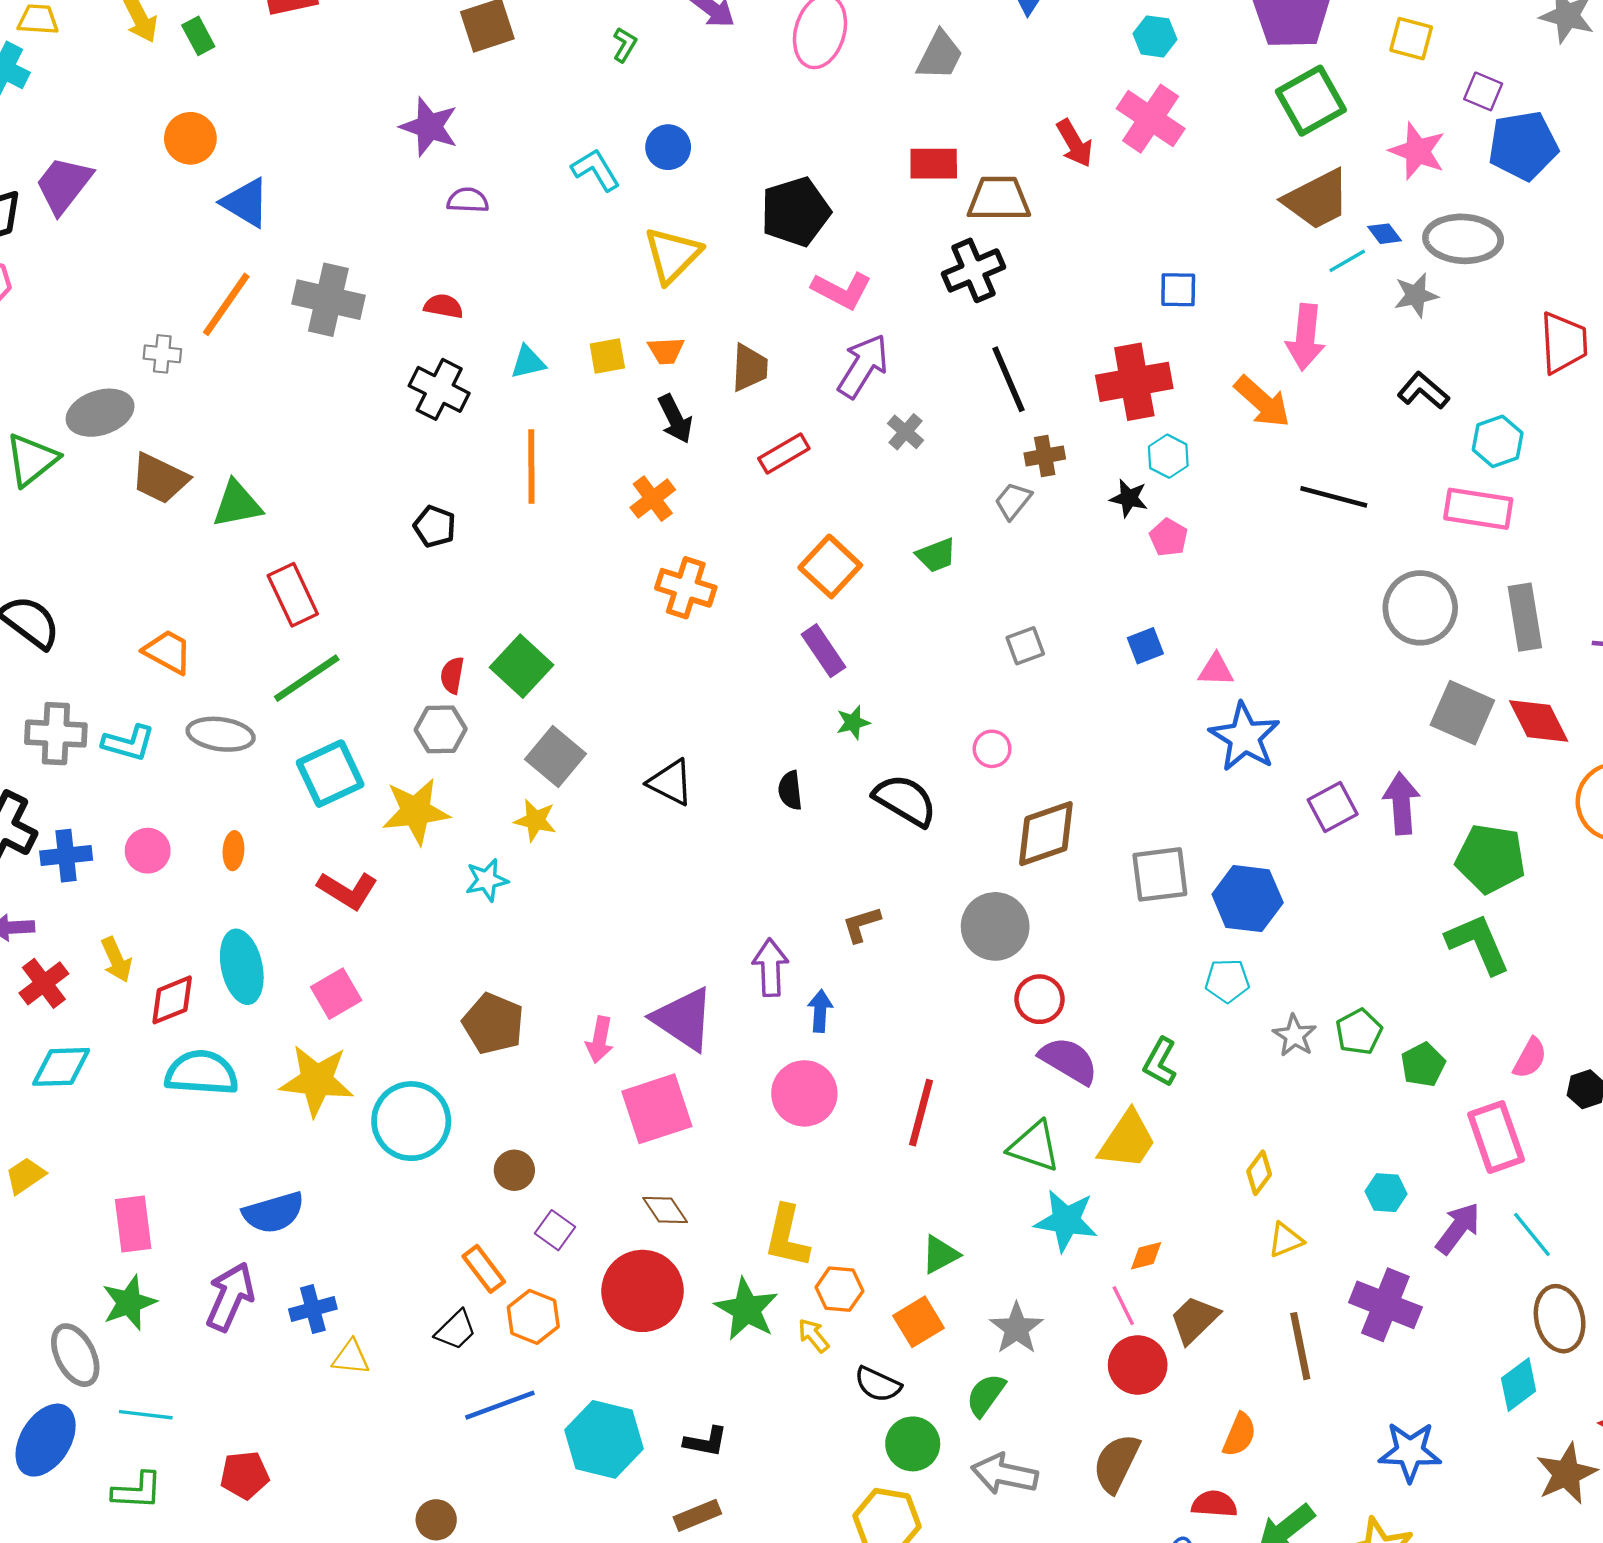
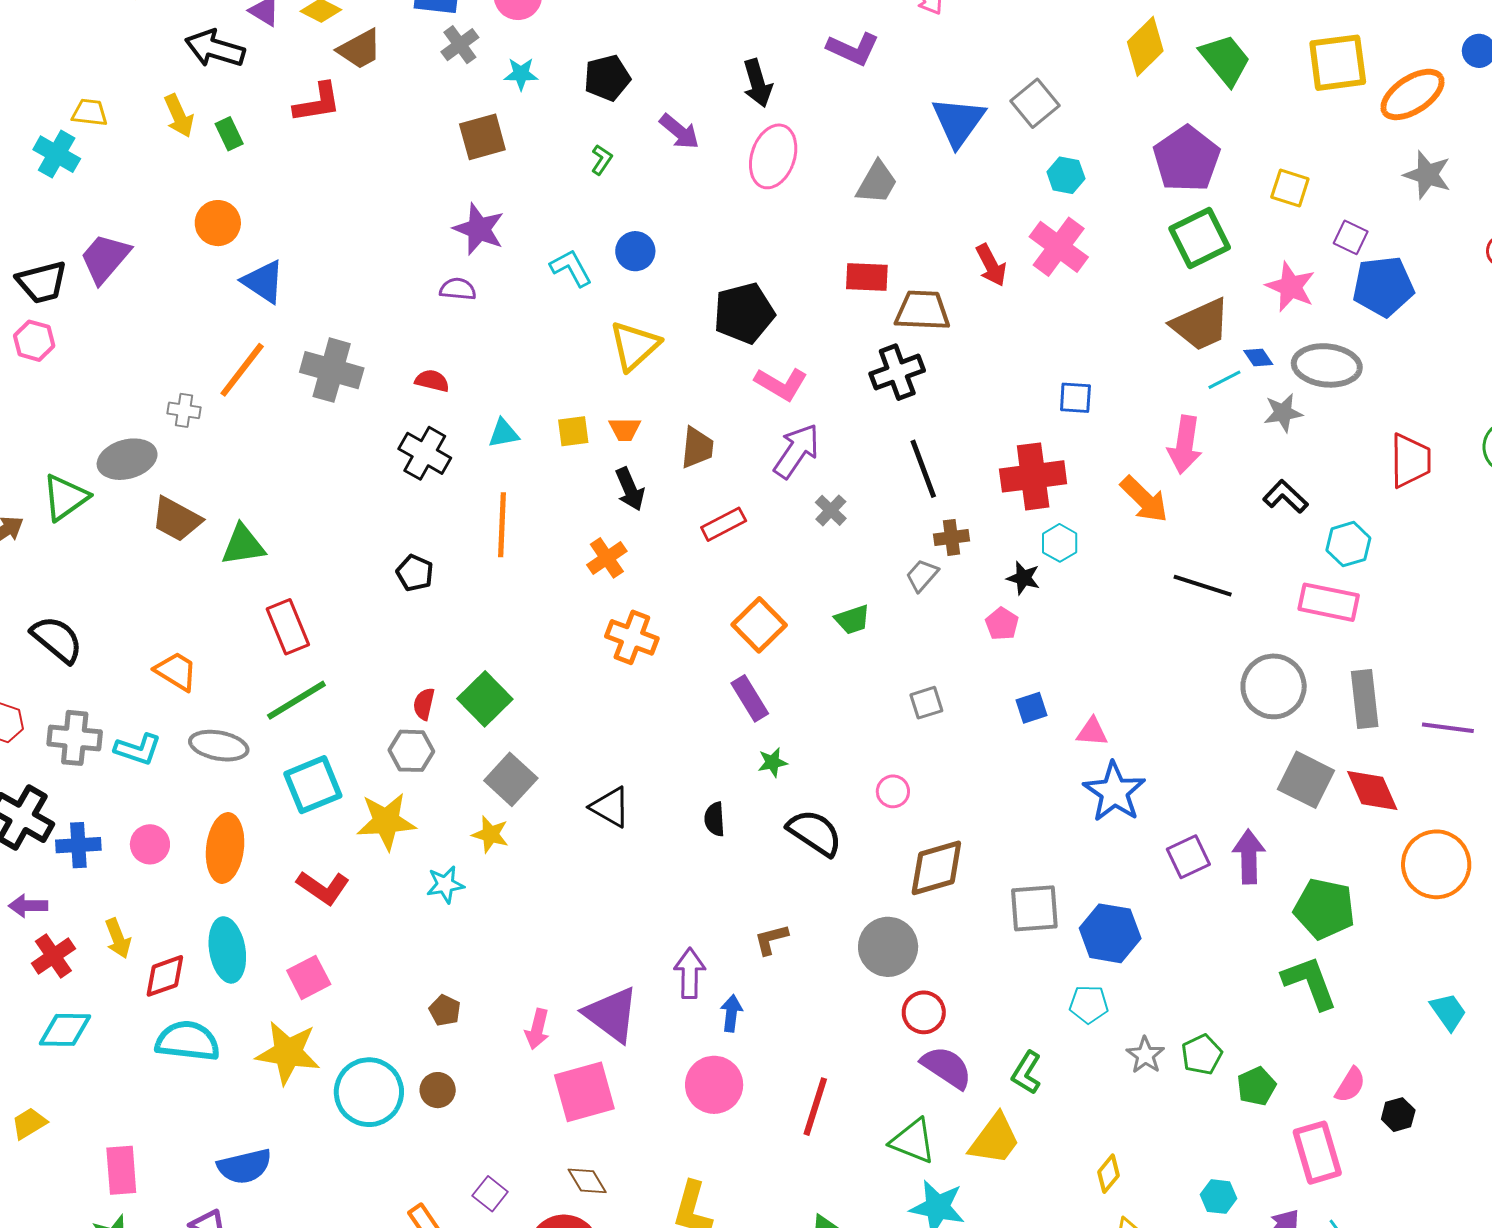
purple star: (429, 127) -> (479, 229), moved
pink pentagon: (1169, 537) -> (1002, 624), moved
orange ellipse: (233, 851) -> (225, 848), size x2.0
brown pentagon: (493, 1024) -> (445, 1010), size x0.6
brown circle: (514, 1170) -> (438, 1090), moved

